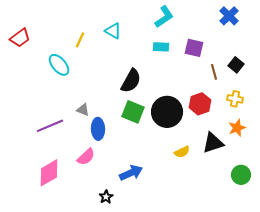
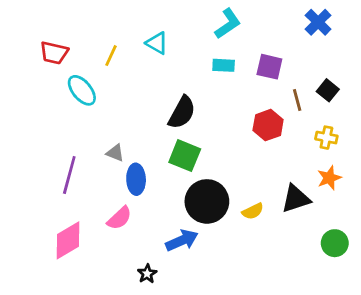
red trapezoid: (20, 38) -> (54, 53), moved, turned 50
red hexagon: (200, 104) -> (268, 125), moved
black circle: (167, 112) -> (207, 201), moved
purple line: (50, 126) -> (69, 175), turned -52

